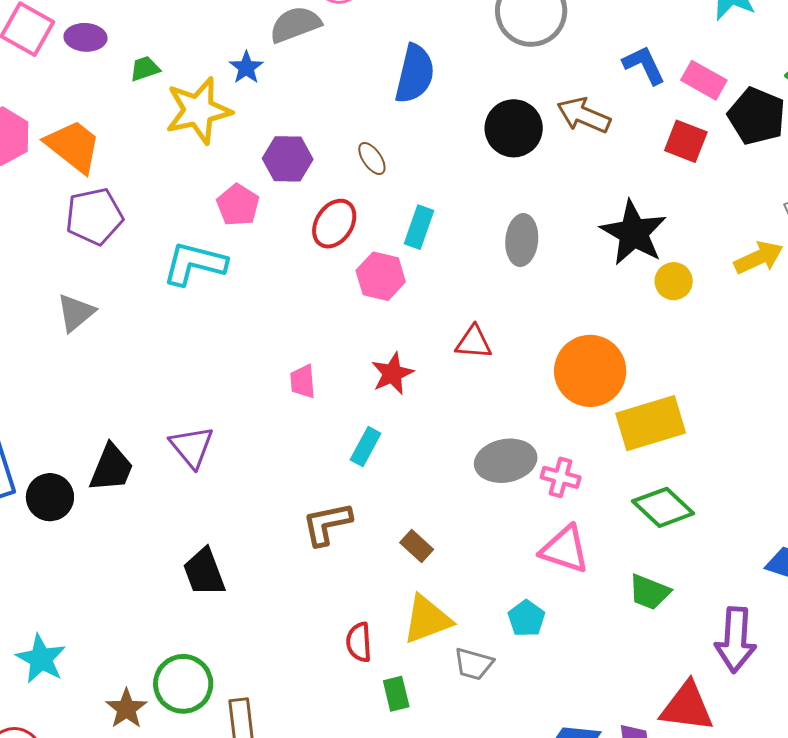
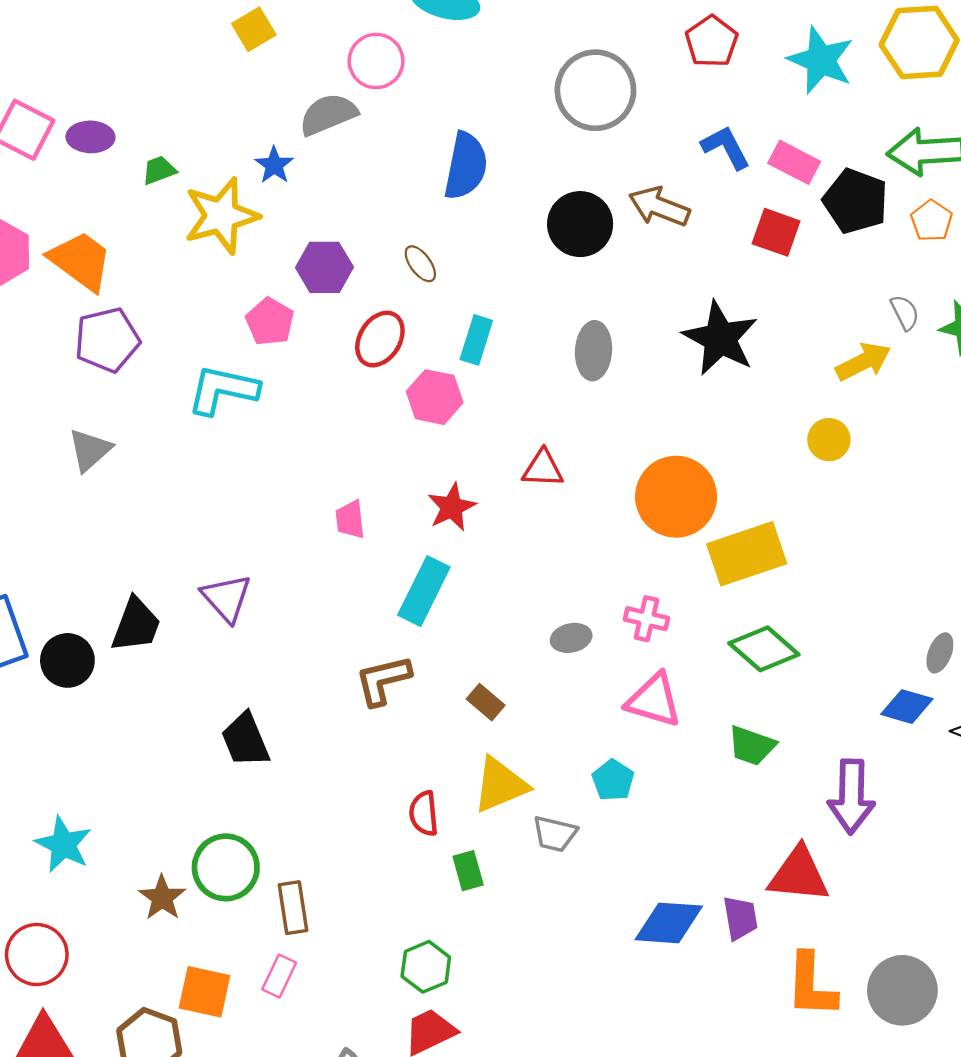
yellow circle: (674, 281) -> (829, 440), moved
cyan rectangle: (366, 447) -> (424, 591), size x1.5
gray ellipse: (506, 461) -> (571, 638), moved, size x0.6

